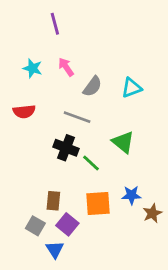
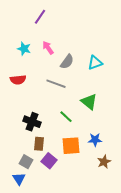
purple line: (55, 24) -> (40, 17), turned 49
black cross: (66, 148) -> (32, 122), moved
brown star: (152, 213) -> (104, 162), moved
blue triangle: (55, 249) -> (19, 179), moved

